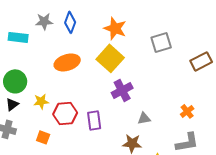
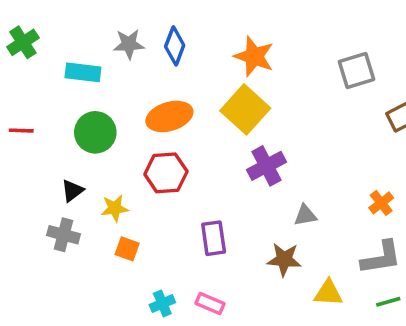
gray square: (161, 42) -> (356, 71), moved
green circle: (15, 81) -> (95, 132), moved
yellow star: (41, 101) -> (115, 208), moved
red hexagon: (65, 113) -> (166, 173), moved
purple rectangle: (94, 120) -> (214, 238), moved

